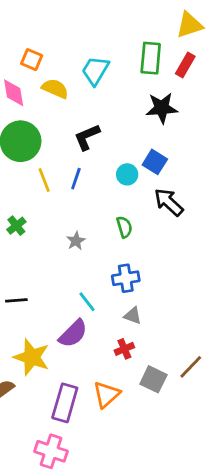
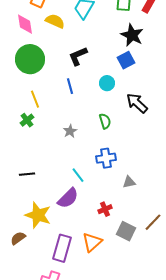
black star: (162, 108) -> (132, 35), turned 30
blue square: (155, 162) -> (126, 60), moved, turned 30
blue line: (76, 179) -> (70, 86), turned -35
yellow line: (44, 180) -> (35, 99), moved
gray triangle: (133, 316) -> (129, 182), moved, turned -32

